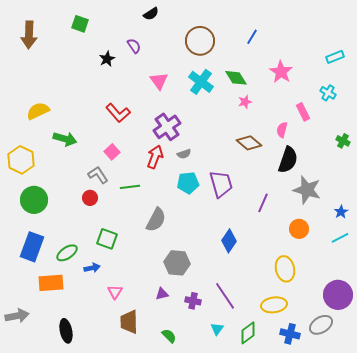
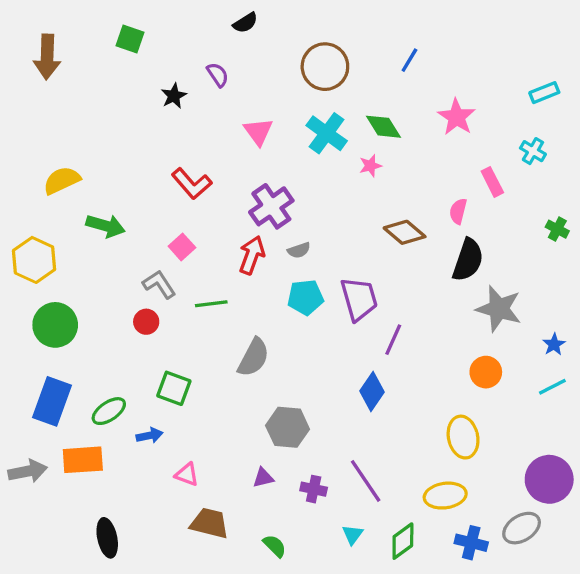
pink star: (245, 102) -> (370, 166), moved
purple line: (263, 203) -> (393, 340), moved
pink triangle: (115, 292) -> (187, 474), turned -42
gray arrow: (17, 316) -> (28, 471), moved
brown trapezoid: (129, 322) -> (210, 523), turned 105

